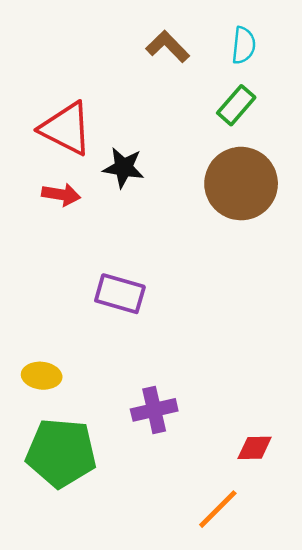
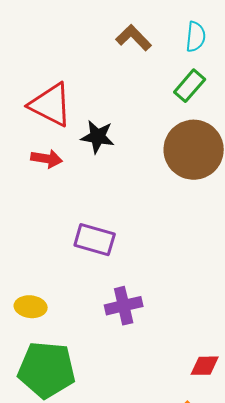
purple cross: (154, 410) -> (124, 306), moved

